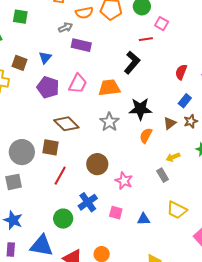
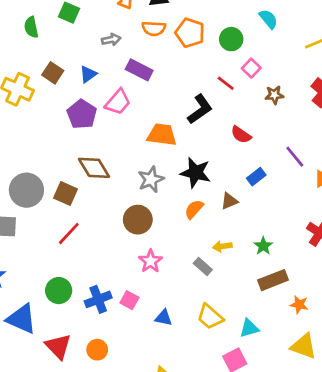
gray arrow: (66, 27) -> (111, 40), moved
red line: (146, 39) -> (226, 83), turned 32
red semicircle: (181, 72) -> (241, 135), moved, turned -91
pink trapezoid: (78, 84) -> (118, 102), moved
brown star: (191, 121) -> (274, 95), moved
brown circle: (97, 164) -> (138, 220), moved
gray rectangle: (163, 175) -> (203, 267), turned -32
blue cross: (88, 202) -> (98, 299), moved

